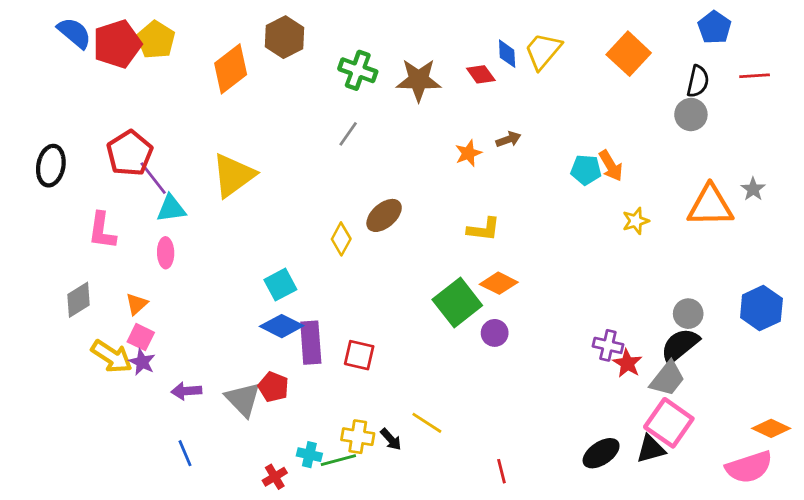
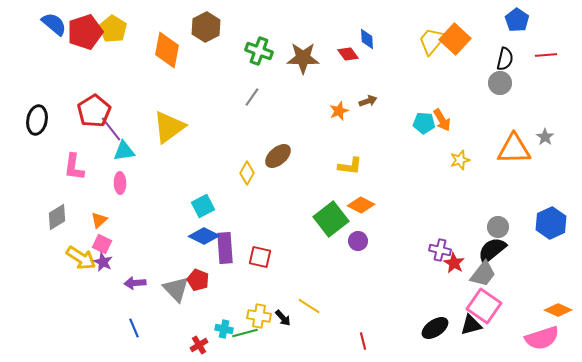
yellow trapezoid: (543, 51) -> (432, 41), moved
orange diamond: (231, 69) -> (167, 50), turned -42

